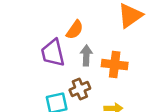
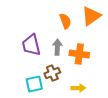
orange semicircle: (75, 30) -> (65, 21), moved, turned -56

